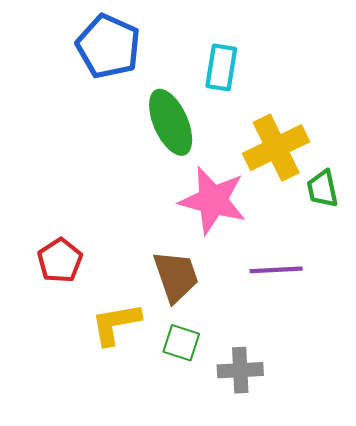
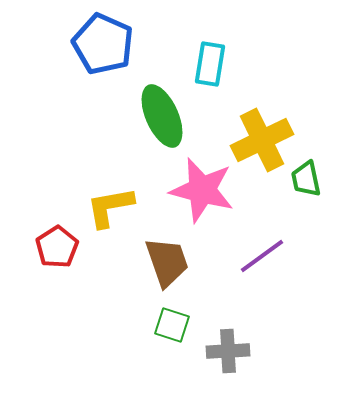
purple line: (276, 270) -> (262, 256), turned -33
yellow L-shape: (116, 324) -> (110, 207), moved

